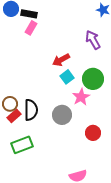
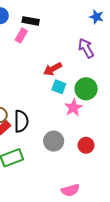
black rectangle: (29, 14) -> (31, 21), moved
cyan square: (67, 77) -> (59, 87), turned -32
gray circle: (62, 115) -> (54, 141), moved

